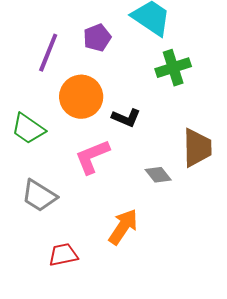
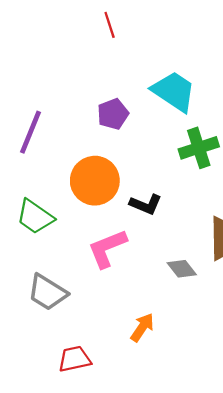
purple line: (48, 53) -> (30, 132), moved
orange arrow: (123, 227) -> (142, 327), size x0.7

